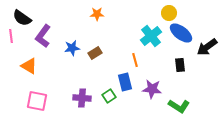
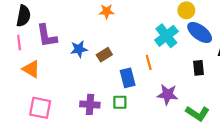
black semicircle: (22, 18) -> (23, 16), turned -114
pink line: (11, 36) -> (19, 42), moved
purple L-shape: (43, 36) -> (47, 36), turned -45
blue rectangle: (125, 82) -> (128, 78), moved
green square: (109, 96) -> (120, 102), turned 32

